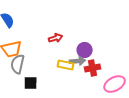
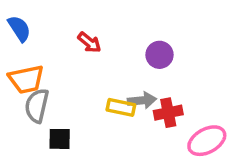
red arrow: (56, 38) -> (89, 43), moved, turned 56
purple circle: (85, 50) -> (160, 55), moved

